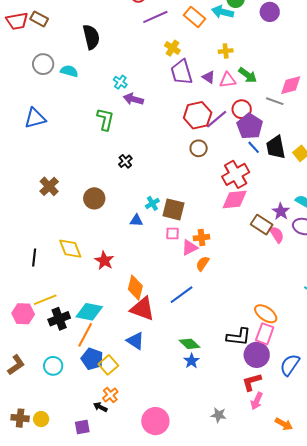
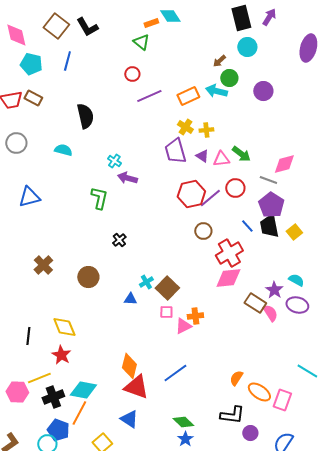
orange rectangle: (195, 17) -> (188, 96), turned -65
yellow cross: (172, 48) -> (185, 127), moved
yellow cross: (226, 51) -> (206, 130), moved
gray circle: (43, 64) -> (16, 143), moved
purple pentagon: (250, 126) -> (271, 205), moved
brown circle: (199, 148) -> (203, 231), moved
brown square: (173, 209) -> (167, 288), turned 30
red star: (104, 261) -> (61, 355), moved
orange semicircle: (203, 264) -> (236, 378), moved
pink rectangle: (265, 334) -> (282, 400), moved
purple circle: (257, 355) -> (250, 433), size x0.6
blue pentagon: (92, 359) -> (58, 430), moved

